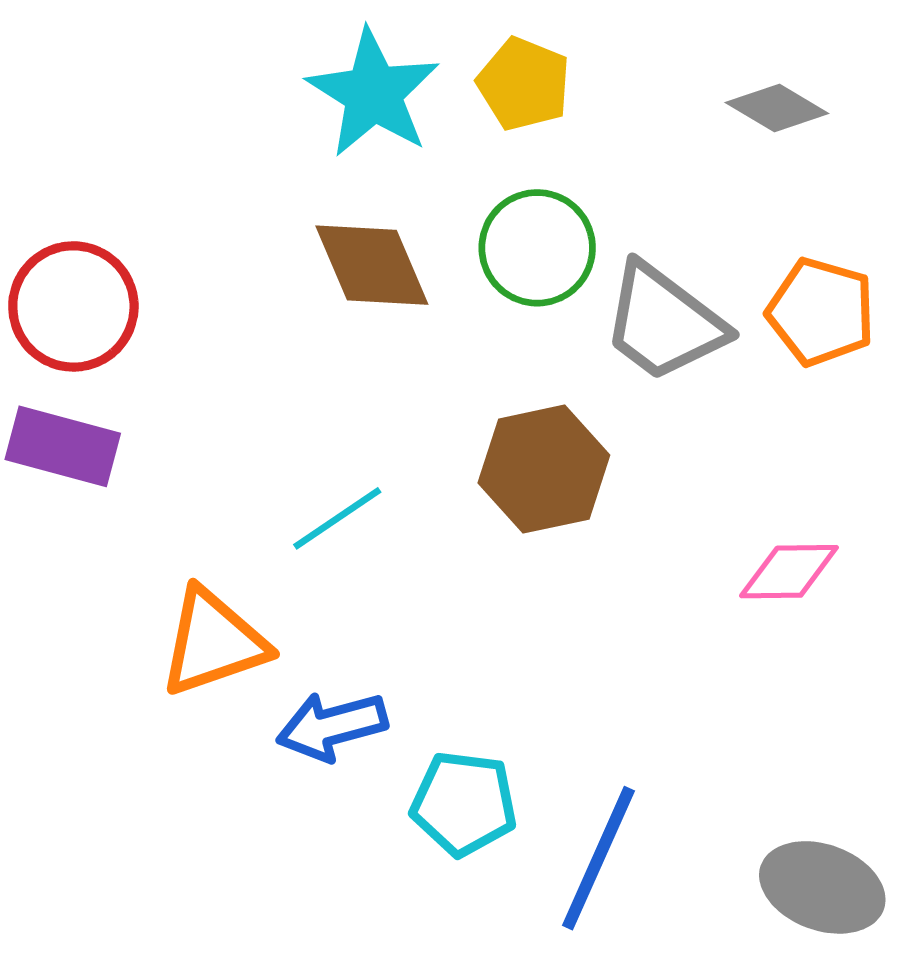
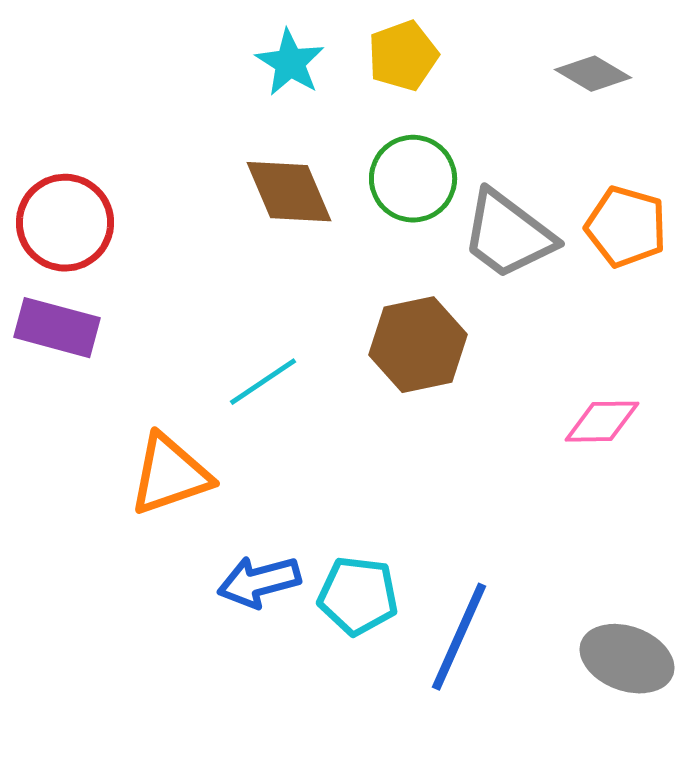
yellow pentagon: (524, 84) -> (403, 56), turned 30
cyan star: (373, 93) -> (290, 63), size x0.7
blue arrow: (332, 726) -> (259, 582), moved

